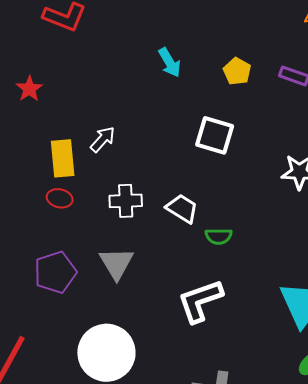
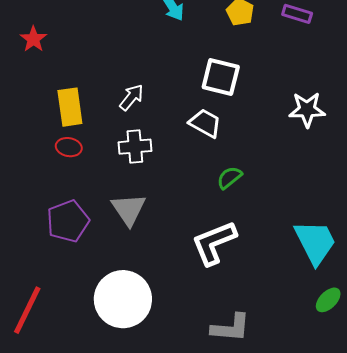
white arrow: (103, 139) -> (131, 97), moved
white trapezoid: (182, 209) -> (205, 123), moved
green semicircle: (219, 236) -> (229, 178), turned 144

